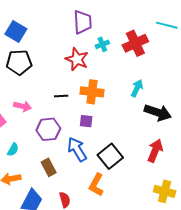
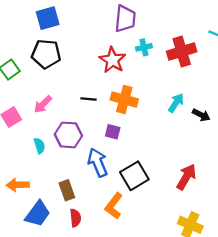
blue square: (16, 31) -> (48, 18), turned 35
pink arrow: (22, 106) -> (43, 104), turned 114
black arrow: (158, 113) -> (201, 115), moved, size x0.6
cyan semicircle: (13, 150) -> (39, 146), moved, turned -56
brown rectangle: (49, 167) -> (67, 190), moved

